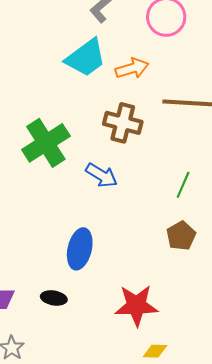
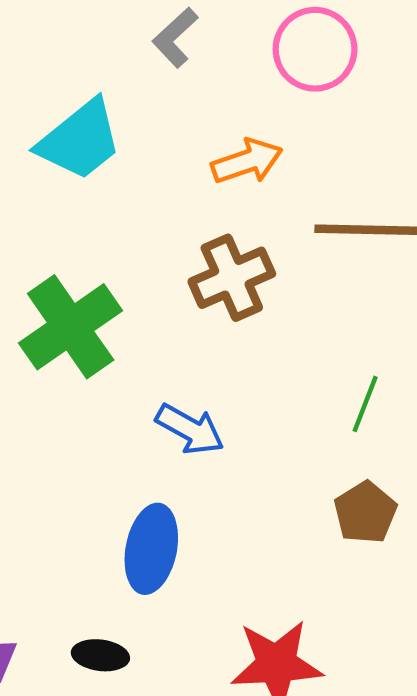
cyan trapezoid: (86, 58) -> (80, 140), moved
brown cross: (123, 123) -> (232, 278), turned -36
blue arrow: (102, 175) -> (190, 429), moved

